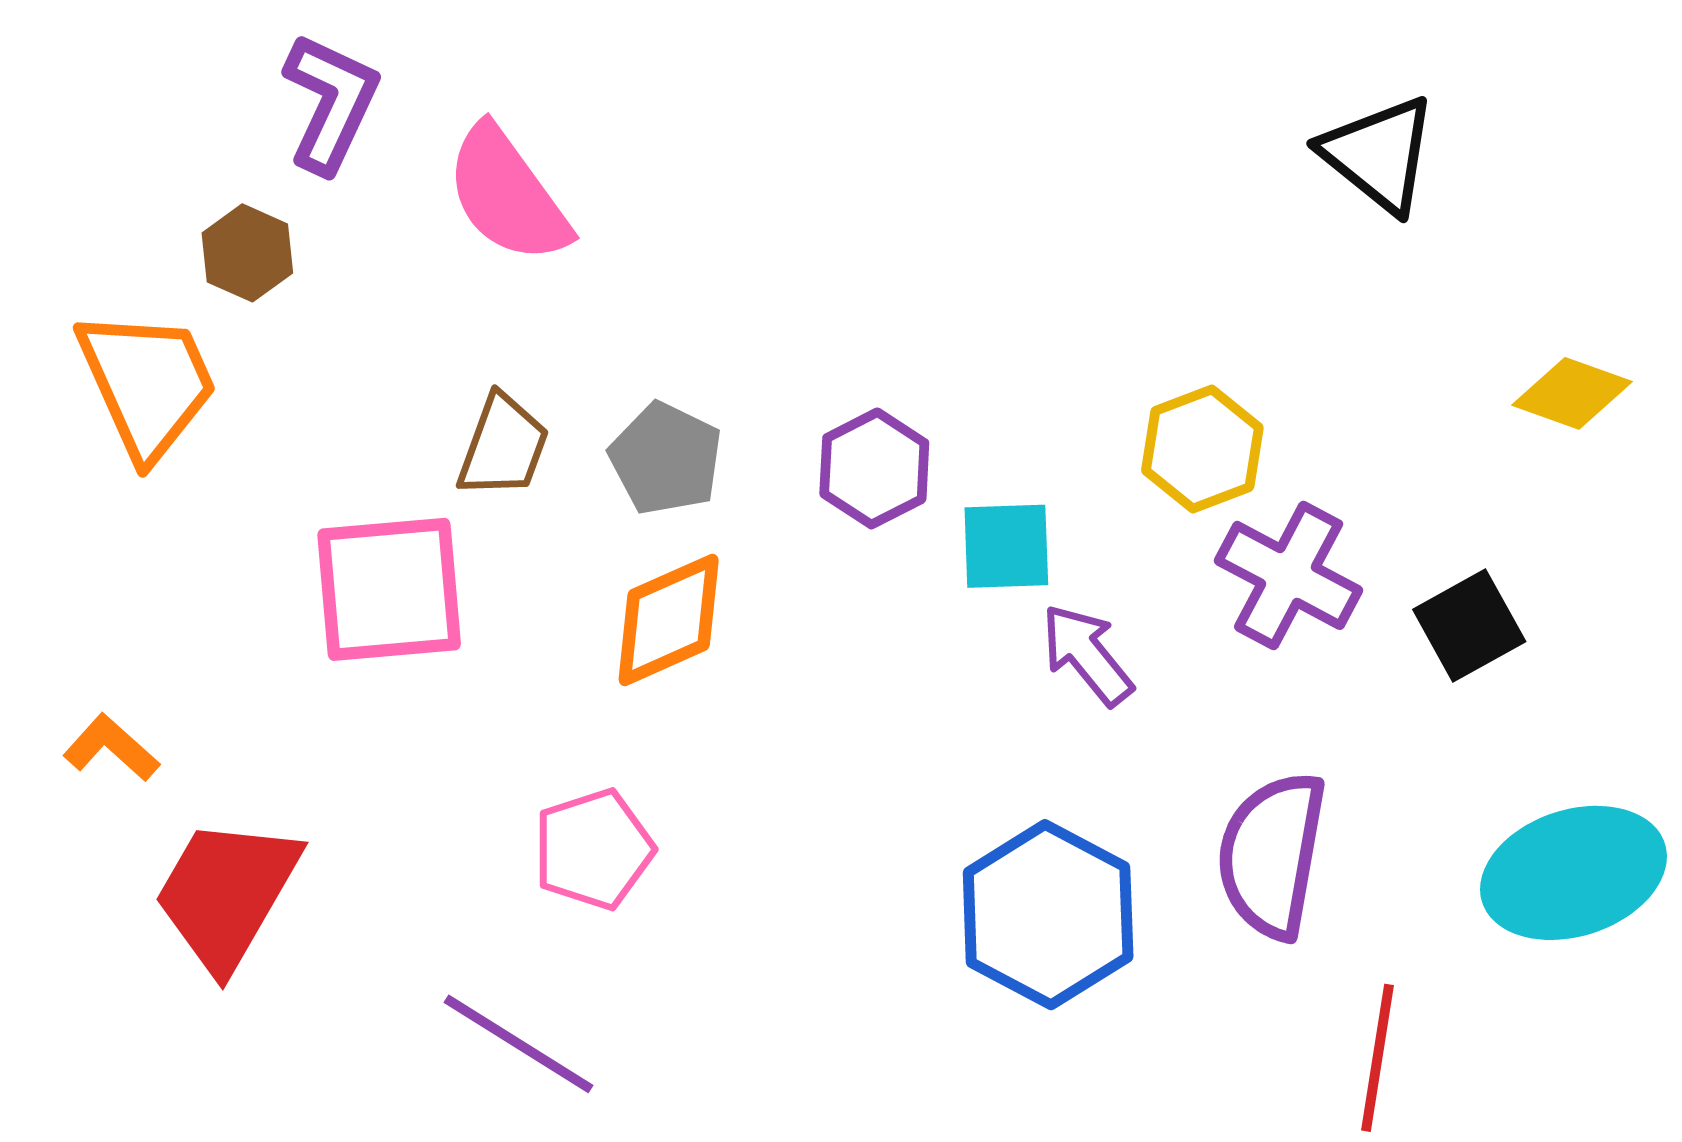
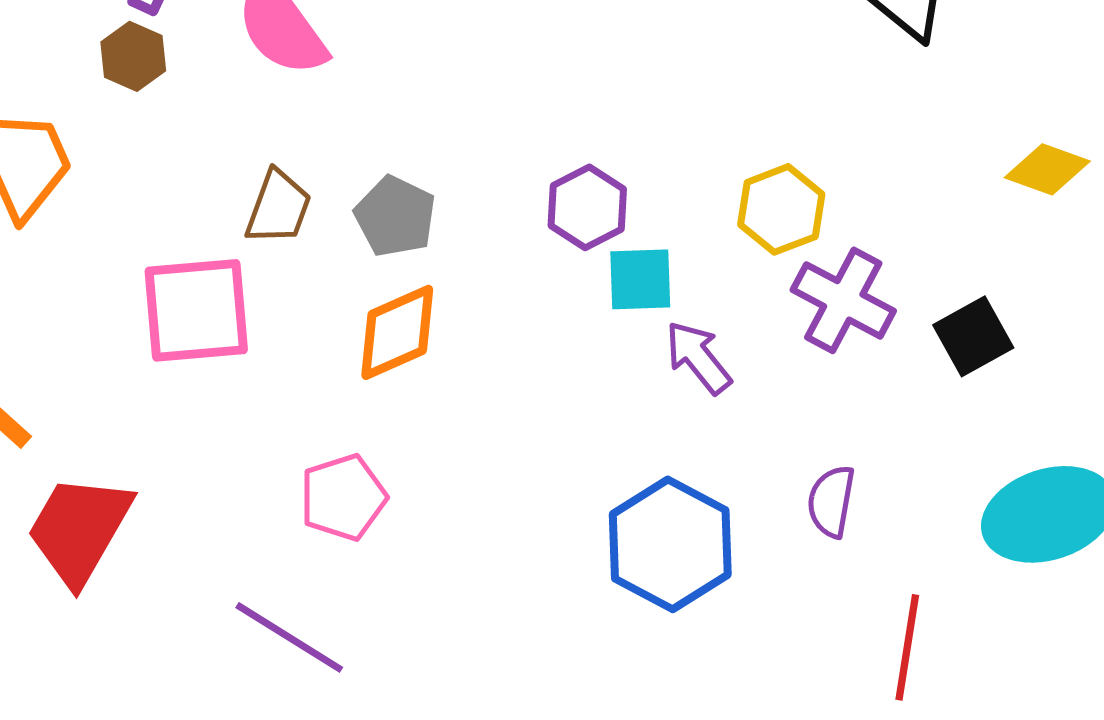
brown hexagon: (247, 253) -> (133, 56), moved
purple hexagon: (874, 468) -> (587, 207), moved
purple semicircle: (1272, 855) -> (831, 501), size x0.6

